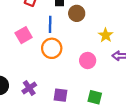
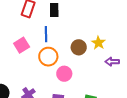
brown circle: (77, 13) -> (79, 47), moved
pink circle: (88, 60) -> (64, 74), moved

